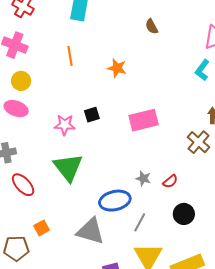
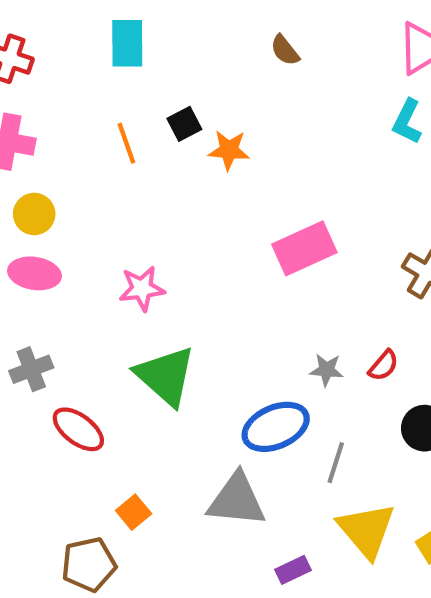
black square: (92, 115) -> (184, 124), moved

